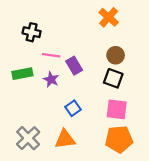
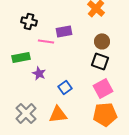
purple rectangle: (74, 66) -> (64, 31), moved, turned -70
purple star: (51, 79) -> (39, 73), moved
pink square: (117, 109) -> (103, 88), turned -36

